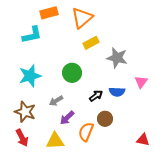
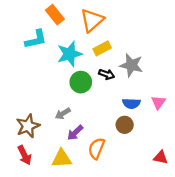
orange rectangle: (49, 13) -> (55, 15), turned 66
cyan star: (30, 76) -> (70, 54), moved
pink triangle: (141, 82) -> (158, 102), moved
black arrow: (96, 96) -> (107, 74), moved, turned 56
brown star: (25, 112) -> (28, 126), turned 30
brown circle: (105, 119) -> (125, 125), moved

